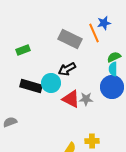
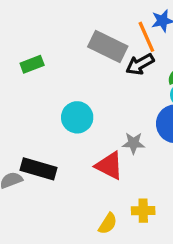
black arrow: (67, 69) -> (140, 64), moved
black rectangle: (31, 86) -> (39, 169), moved
red triangle: (71, 99) -> (109, 166), moved

